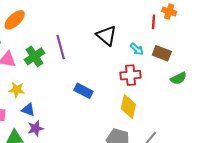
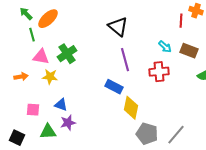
black triangle: (106, 35) -> (118, 27), moved
purple line: (61, 47) -> (125, 60), moved
yellow star: (17, 90) -> (50, 77), moved
yellow diamond: (128, 106) -> (131, 108), moved

